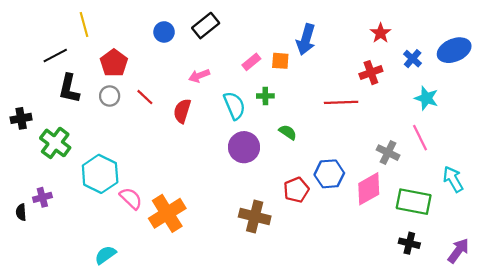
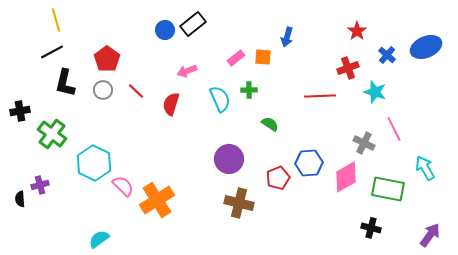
yellow line: (84, 25) -> (56, 20), moved
blue circle: (164, 32) -> (165, 30), moved
blue arrow: (306, 39) -> (287, 37), size x0.7
cyan star: (426, 98) -> (375, 92), moved
purple circle: (244, 147) -> (229, 159), moved
black cross: (409, 243) -> (371, 228), moved

